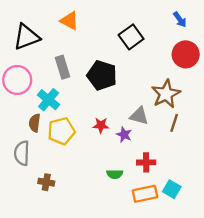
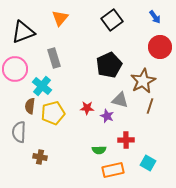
orange triangle: (69, 21) -> (60, 18), turned 42
black square: (131, 37) -> (112, 20), moved
black pentagon: (102, 75) -> (109, 65), moved, turned 30
orange rectangle: (145, 194) -> (113, 170), moved

